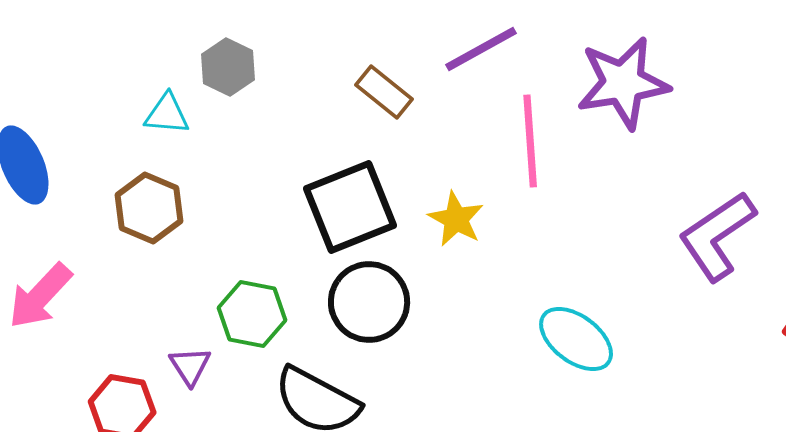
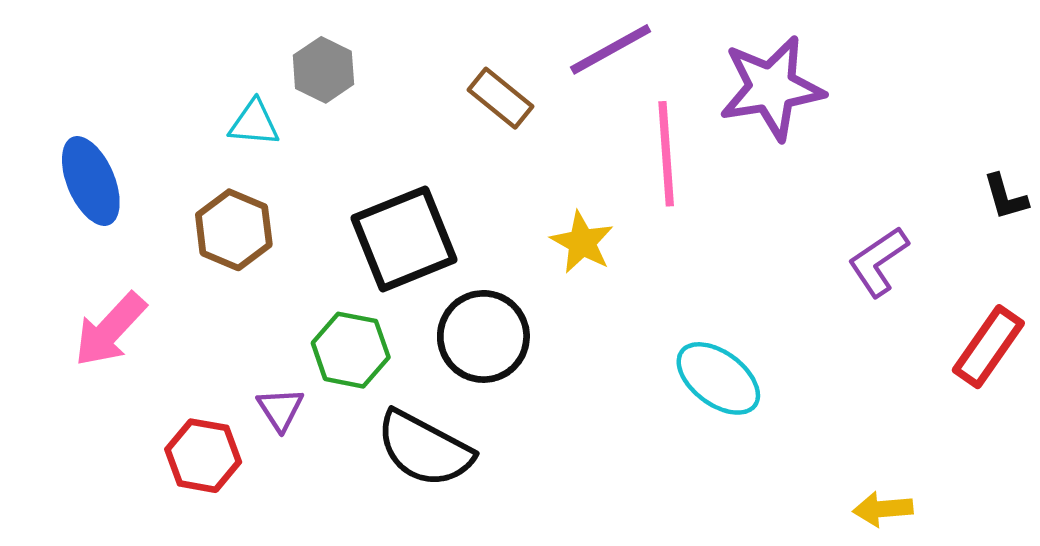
black square: (350, 207) -> (404, 239), moved
purple L-shape: (717, 236) -> (878, 262), size x0.7

